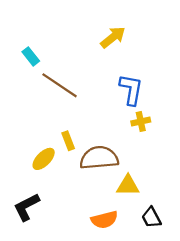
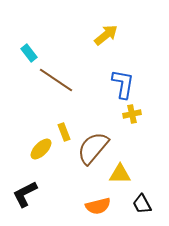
brown semicircle: (99, 158) -> (93, 148), turned -45

